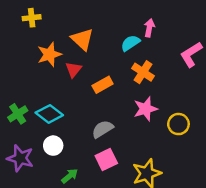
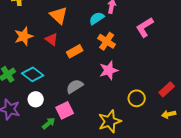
orange star: (49, 54) -> (24, 36), moved
red triangle: (73, 70) -> (52, 39), turned -32
yellow circle: (178, 124) -> (137, 98), moved
pink square: (106, 159) -> (65, 110), moved

